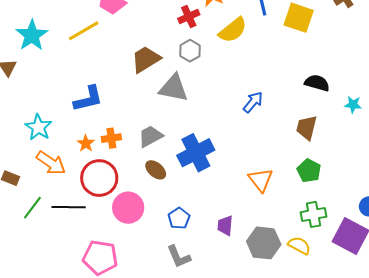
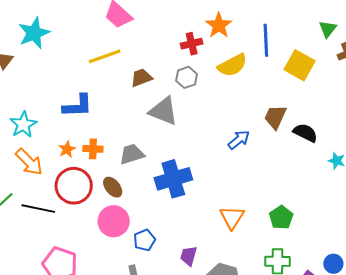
yellow line: (84, 31) -> (105, 56), moved
brown trapezoid: (146, 59) -> (141, 78), size x0.7
brown trapezoid: (307, 128) -> (275, 117), moved
brown ellipse: (156, 170) -> (113, 187), moved
pink circle: (128, 208) -> (114, 221), moved

